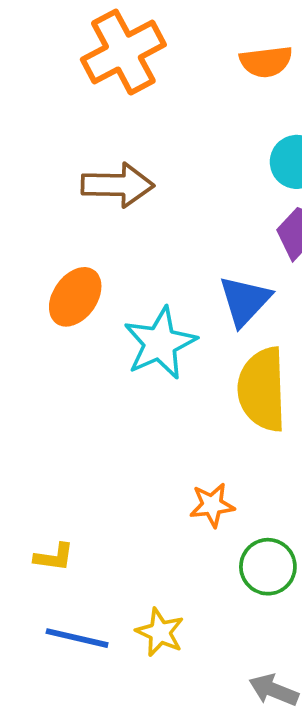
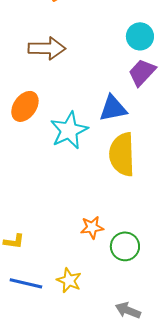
blue triangle: (245, 301) -> (113, 108), turned 36
orange star: (212, 505) -> (92, 227), moved

